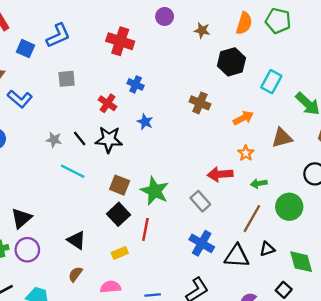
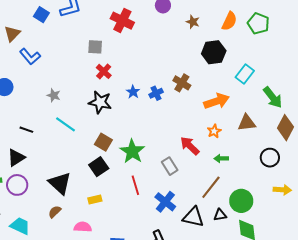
gray square: (67, 79) -> (95, 47), moved
blue cross: (136, 84) -> (156, 93), moved, turned 32
orange arrow: (243, 118) -> (217, 101), size x1.4
black line: (80, 138) -> (26, 130), moved, turned -40
red arrow: (220, 174) -> (190, 146), turned 40
green circle: (289, 207) -> (241, 201), moved
red line: (145, 229) -> (135, 185), moved, turned -36
black triangle: (76, 240) -> (60, 183), size x1.4

